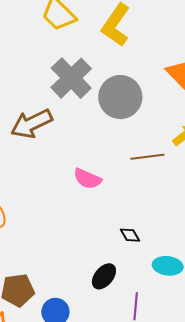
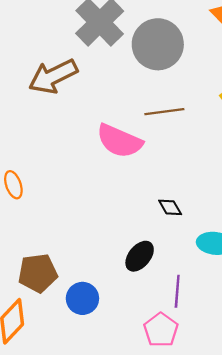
brown line: (147, 157) -> (164, 112), moved
pink semicircle: (87, 179) -> (119, 141), size x1.4

